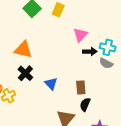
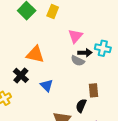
orange triangle: (23, 50) -> (35, 54), moved
gray semicircle: (106, 63) -> (78, 61), moved
brown rectangle: (81, 88) -> (93, 90), moved

